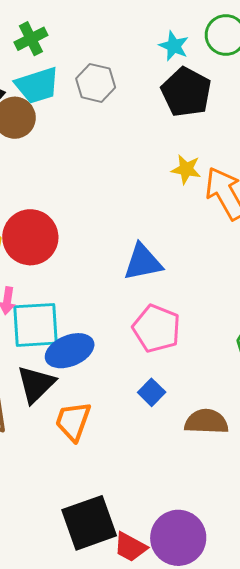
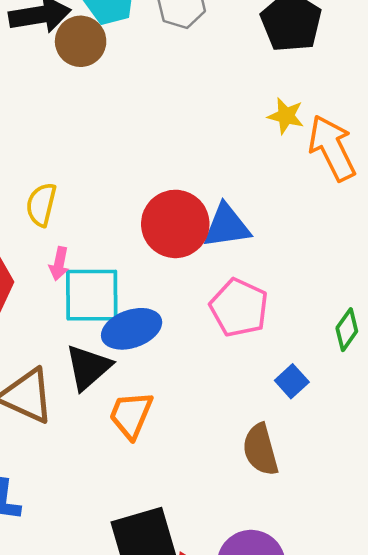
red circle: (30, 237) -> (175, 224), moved
blue square: (152, 392) -> (292, 381), moved
brown semicircle: (206, 422) -> (260, 450), moved, turned -111

